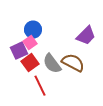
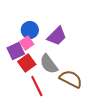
purple trapezoid: (86, 36) -> (57, 36), moved
brown semicircle: (73, 63) -> (71, 79), moved

